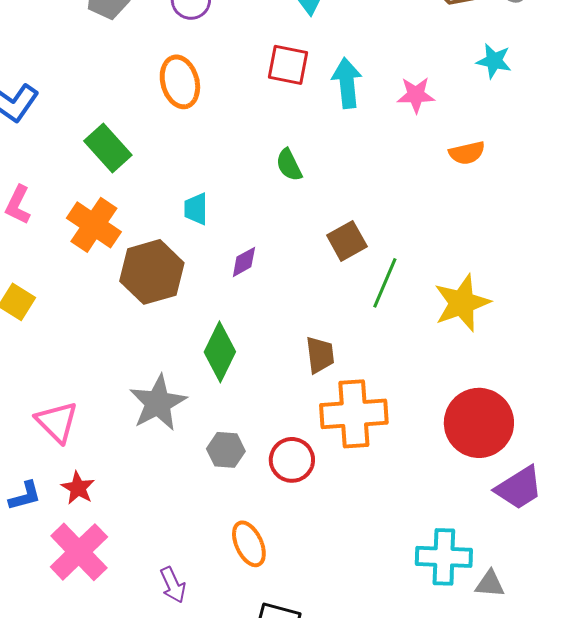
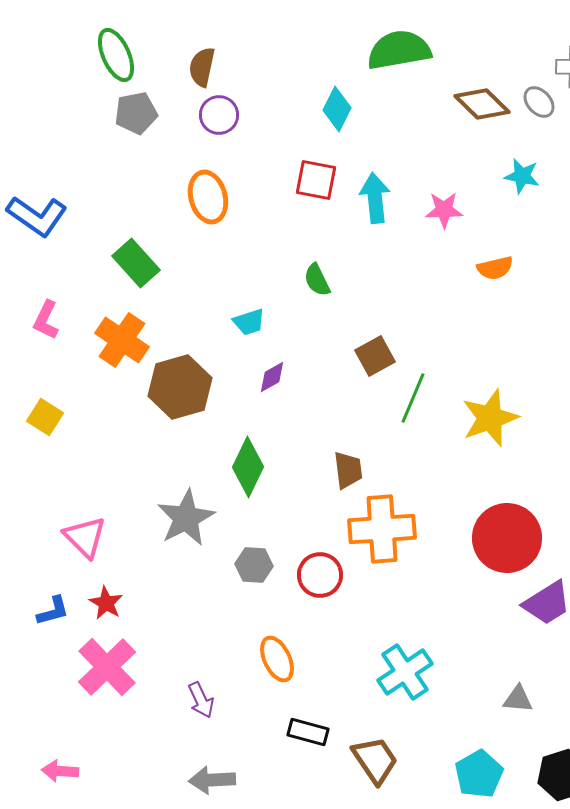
cyan trapezoid: (196, 209) -> (249, 322), moved, turned -108
cyan cross: (444, 557) -> (405, 672), moved, turned -36

